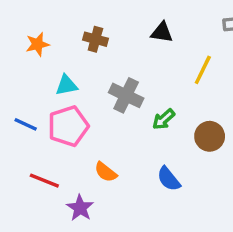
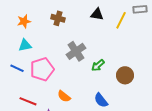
yellow line: (203, 70) -> (121, 20), moved
cyan triangle: (66, 85) -> (25, 45), moved
gray cross: (126, 95) -> (76, 51), turned 30

